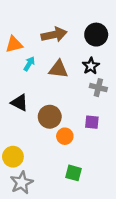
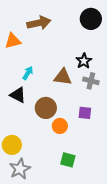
brown arrow: (54, 35) -> (39, 23), moved
black circle: (96, 35) -> (91, 19), moved
cyan arrow: (29, 64) -> (28, 73), moved
brown triangle: (58, 69) -> (63, 77), moved

